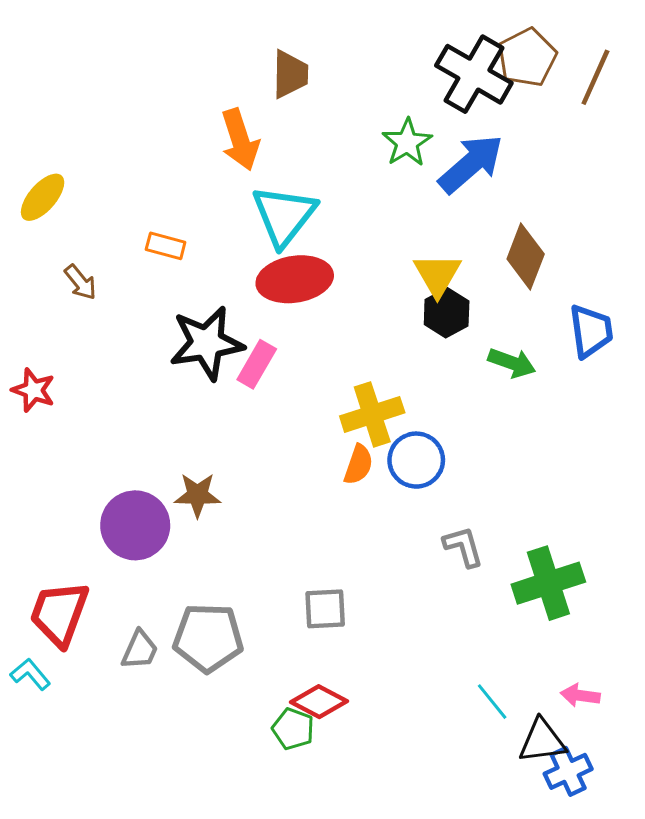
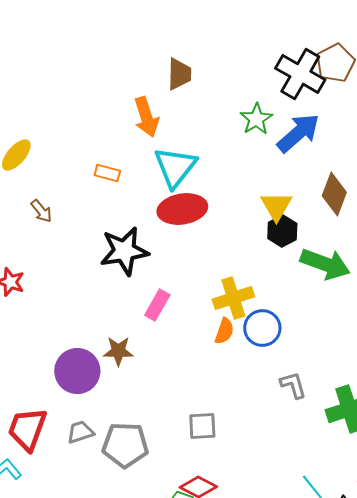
orange rectangle: (166, 246) -> (107, 173), moved
green arrow: (512, 363) -> (325, 264), size x1.6
pink rectangle: (257, 364) -> (157, 305), moved
gray trapezoid: (140, 650) -> (80, 432), moved, turned -132

